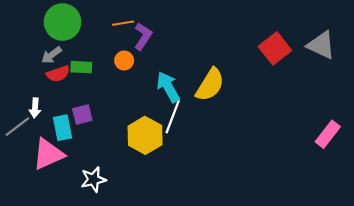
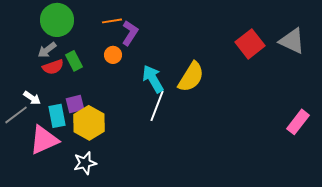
green rectangle: (81, 67) -> (74, 61), turned 60
white arrow: (35, 108) -> (32, 98), turned -60
yellow hexagon: (145, 135) -> (89, 123), moved

